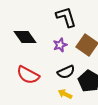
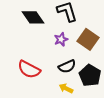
black diamond: (25, 37) -> (33, 17), moved

